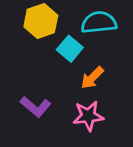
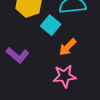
purple L-shape: (36, 107) -> (18, 55), moved

